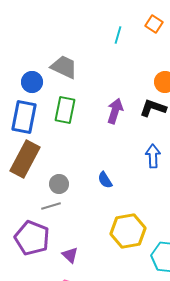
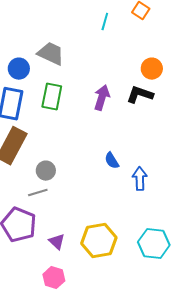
blue arrow: (153, 156) -> (140, 179), moved
blue semicircle: (105, 180) -> (112, 161), moved
yellow hexagon: (128, 231) -> (99, 241), moved

